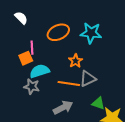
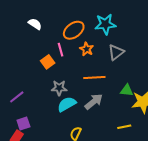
pink line: (32, 48) -> (61, 50), moved
orange star: (75, 61) -> (87, 49), moved
cyan semicircle: (40, 71) -> (67, 104), moved
gray triangle: (88, 79) -> (116, 52), moved

